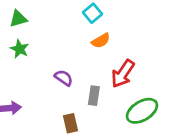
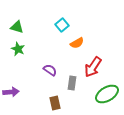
cyan square: (93, 13) -> (62, 25), moved
green triangle: (18, 19) -> (17, 27), turned 32

